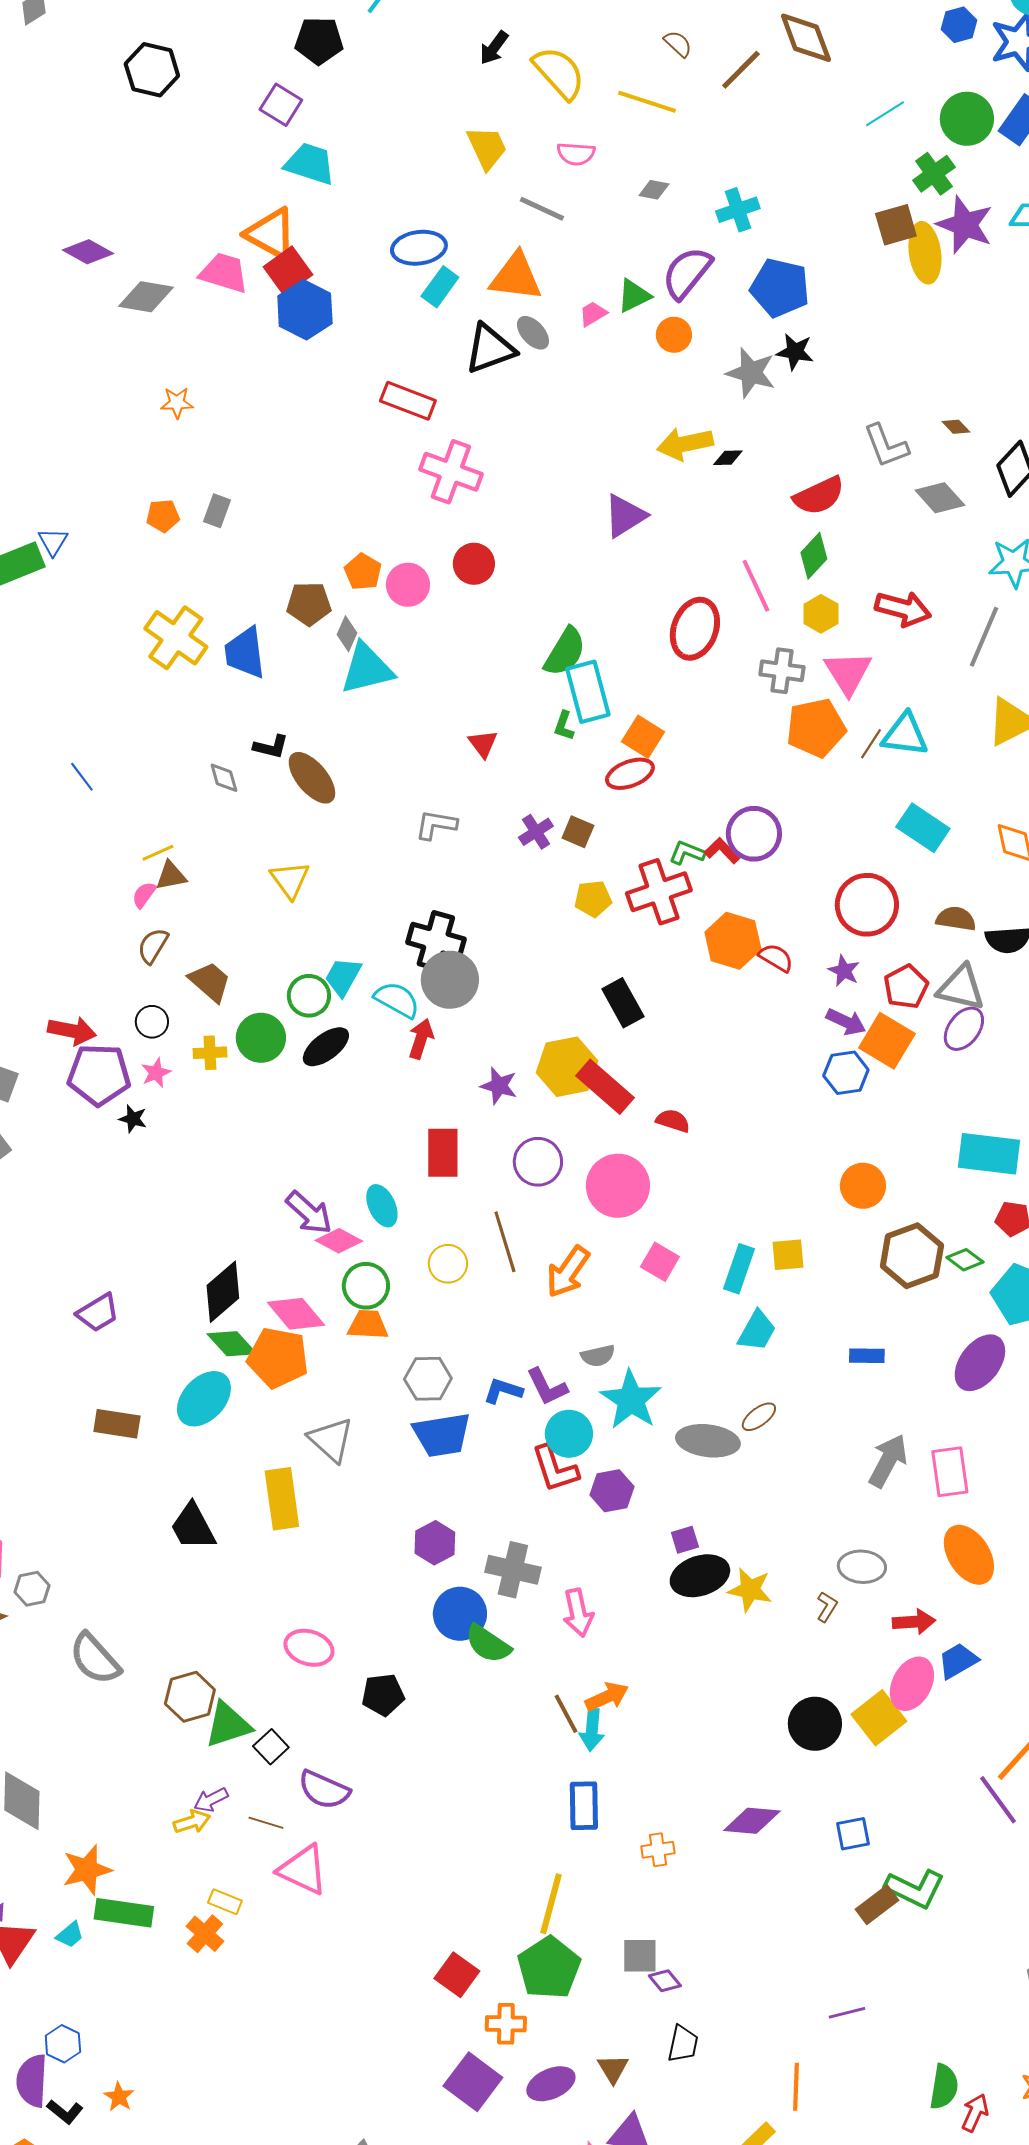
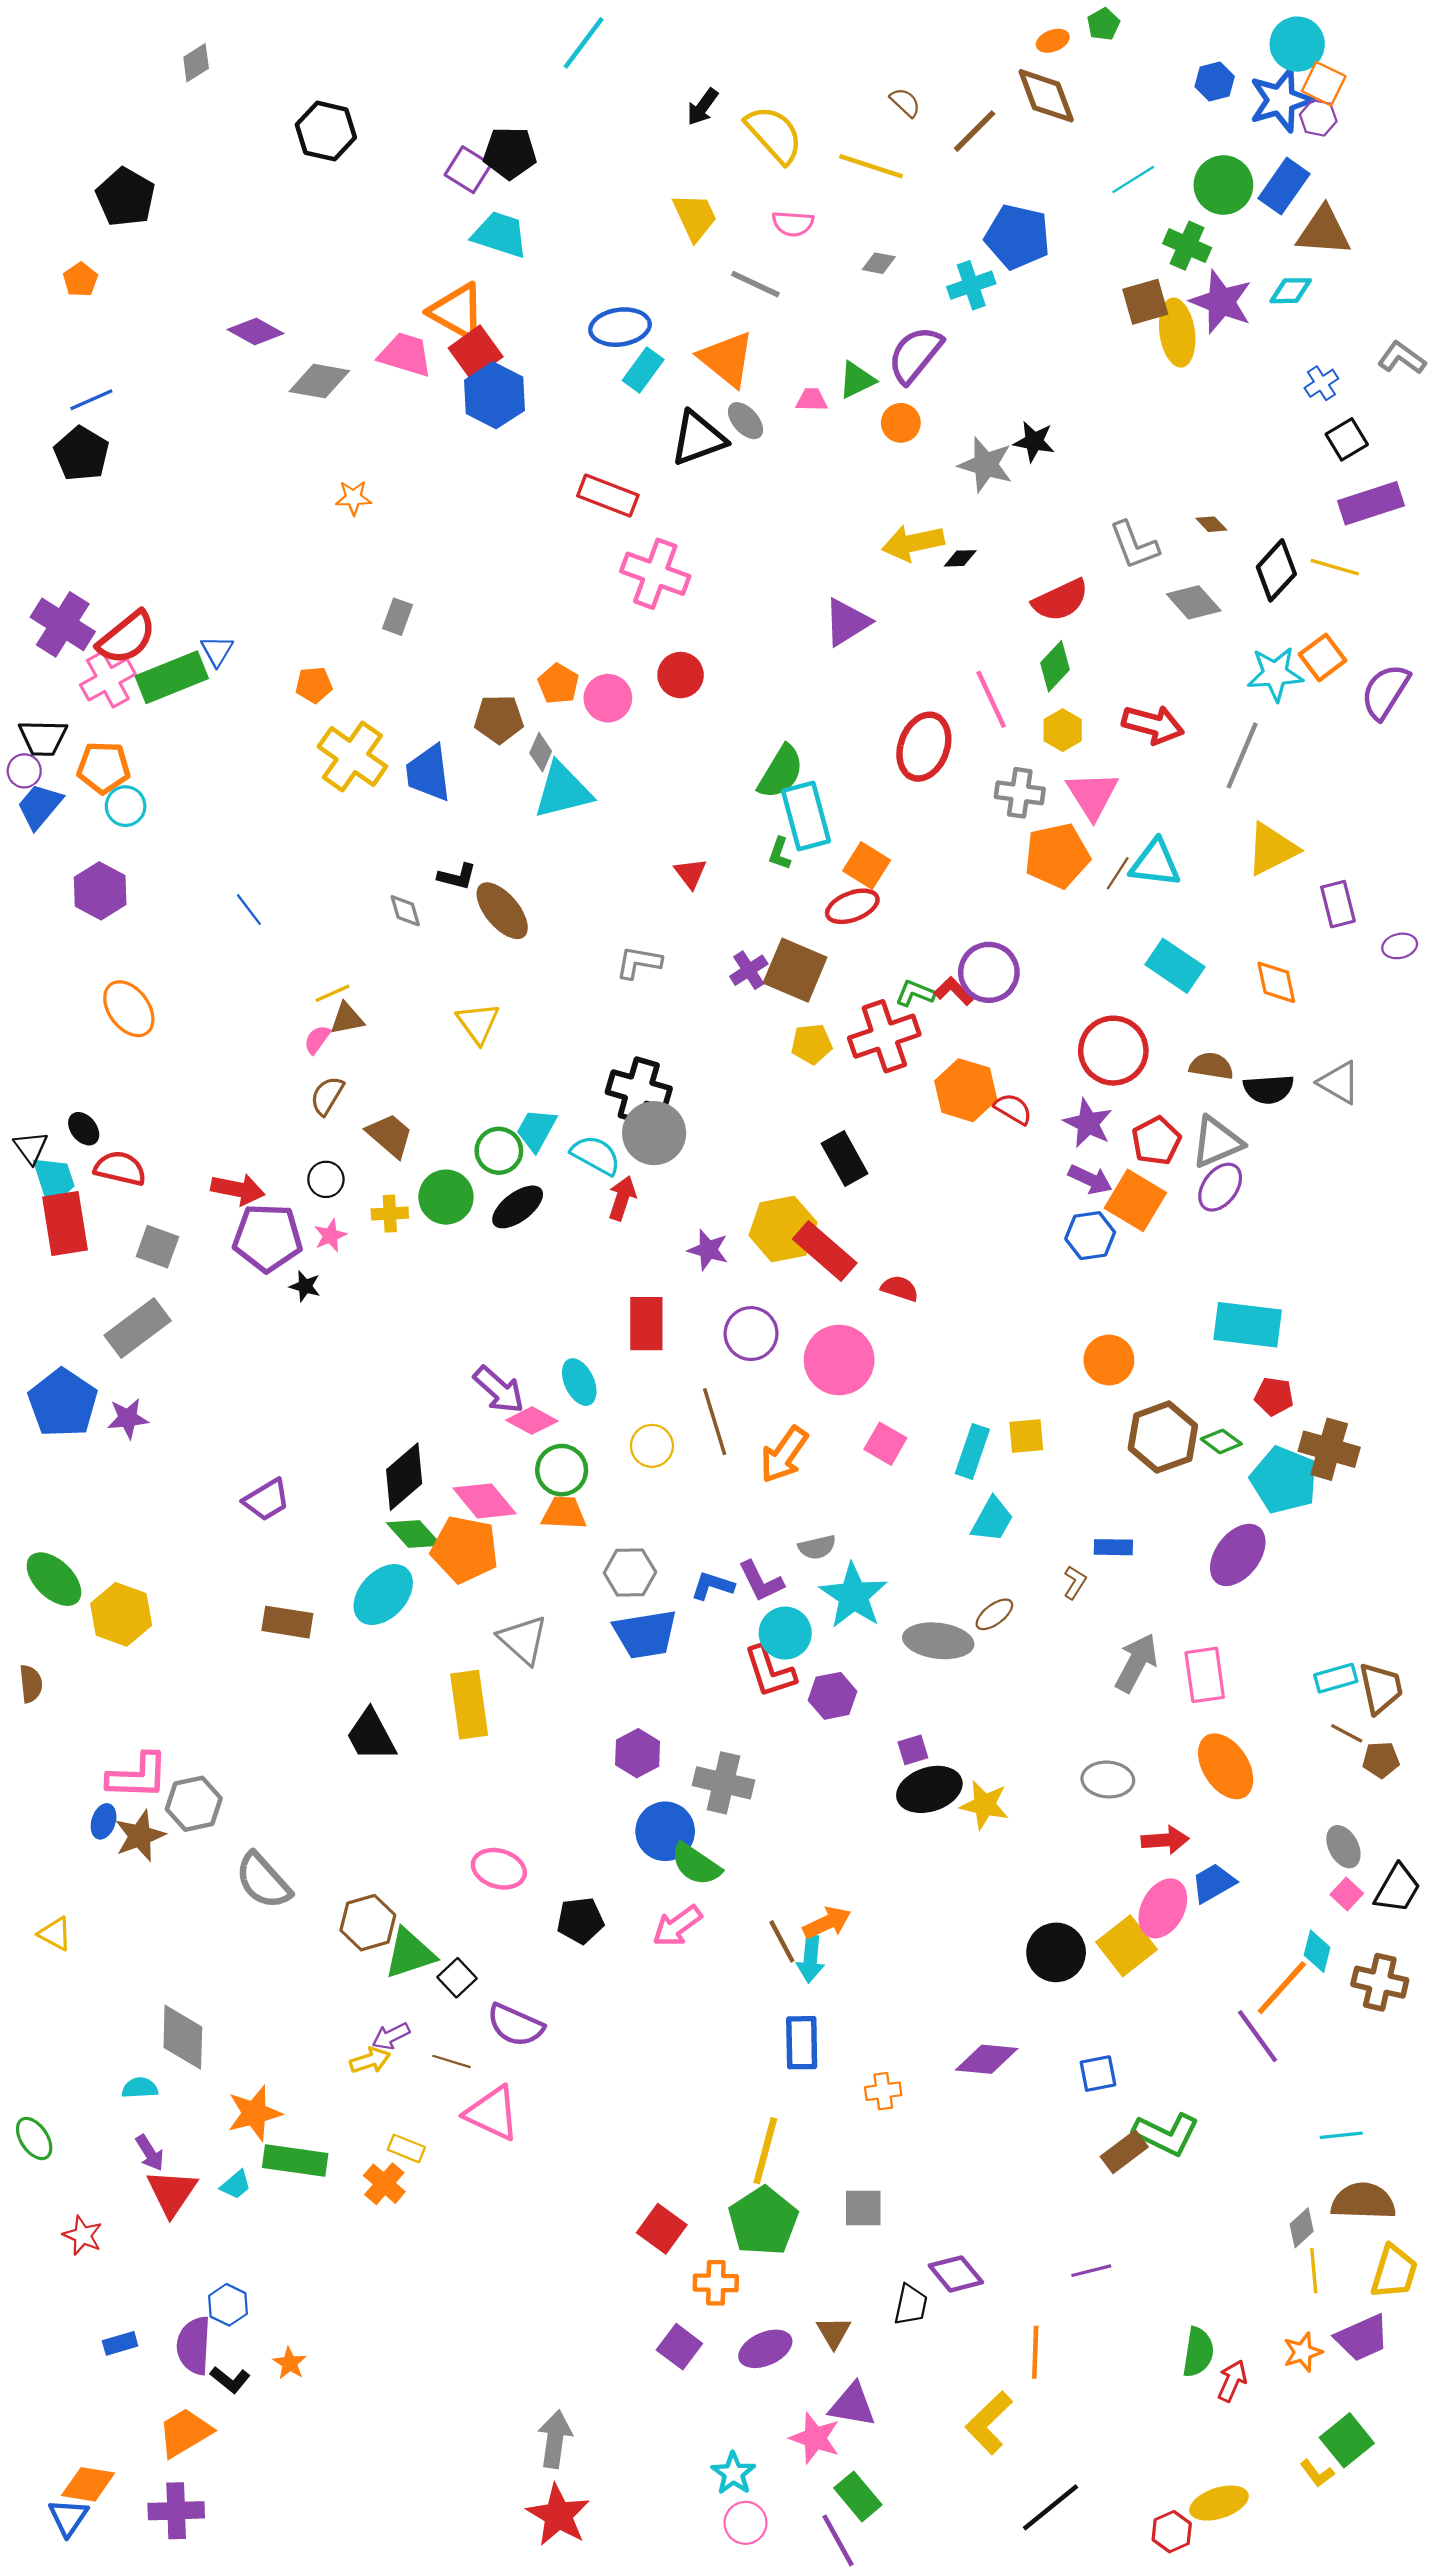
black pentagon: (319, 41) -> (510, 153), moved
green cross: (934, 174) -> (1187, 246), turned -30
orange triangle: (516, 277) -> (727, 359), turned 32
blue pentagon: (780, 288) -> (1018, 237), moved
pink trapezoid: (593, 314) -> (812, 400), turned 32
orange pentagon: (163, 516) -> (314, 685), moved
brown square: (578, 832) -> (795, 970), size x1.8
purple star: (844, 971) -> (1088, 1123), size x1.4
gray triangle: (961, 988) -> (1217, 1142), turned -36
gray hexagon: (32, 1589) -> (194, 1804), size x1.4
brown L-shape: (827, 1607) -> (1075, 1582), moved
pink arrow: (578, 1613) -> (677, 1926), moved, turned 66
purple diamond: (665, 1981) -> (956, 2274), moved, size x1.5
purple square: (473, 2082) -> (679, 2347), size x0.7

